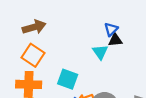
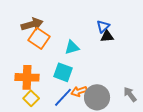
cyan triangle: (100, 52) -> (72, 47), moved, turned 49
orange square: (33, 55) -> (39, 38), moved

